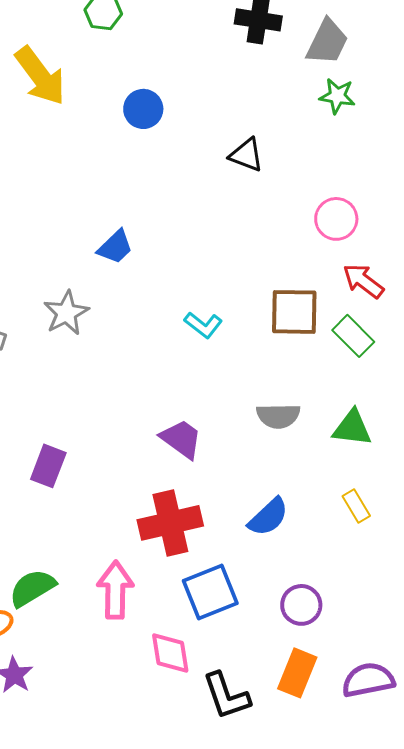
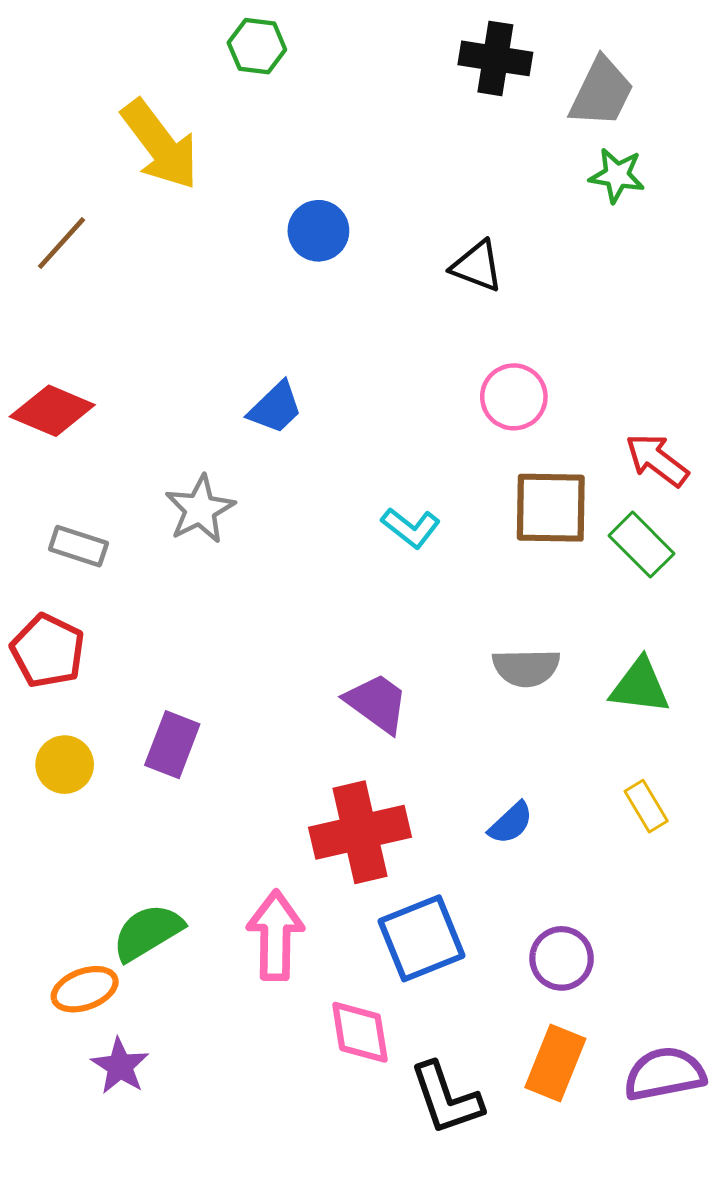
blue circle: (143, 109) -> (318, 231), moved
pink circle: (336, 219) -> (514, 397), moved
blue semicircle: (268, 517) -> (511, 823), size x0.7

